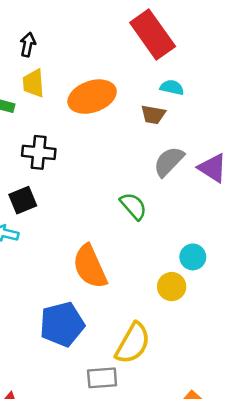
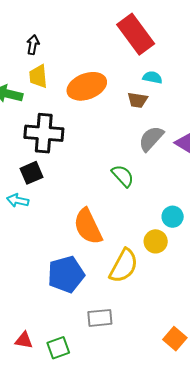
black cross: (39, 152) -> (44, 133), size x1.4
yellow semicircle: (133, 343) -> (124, 266), moved

